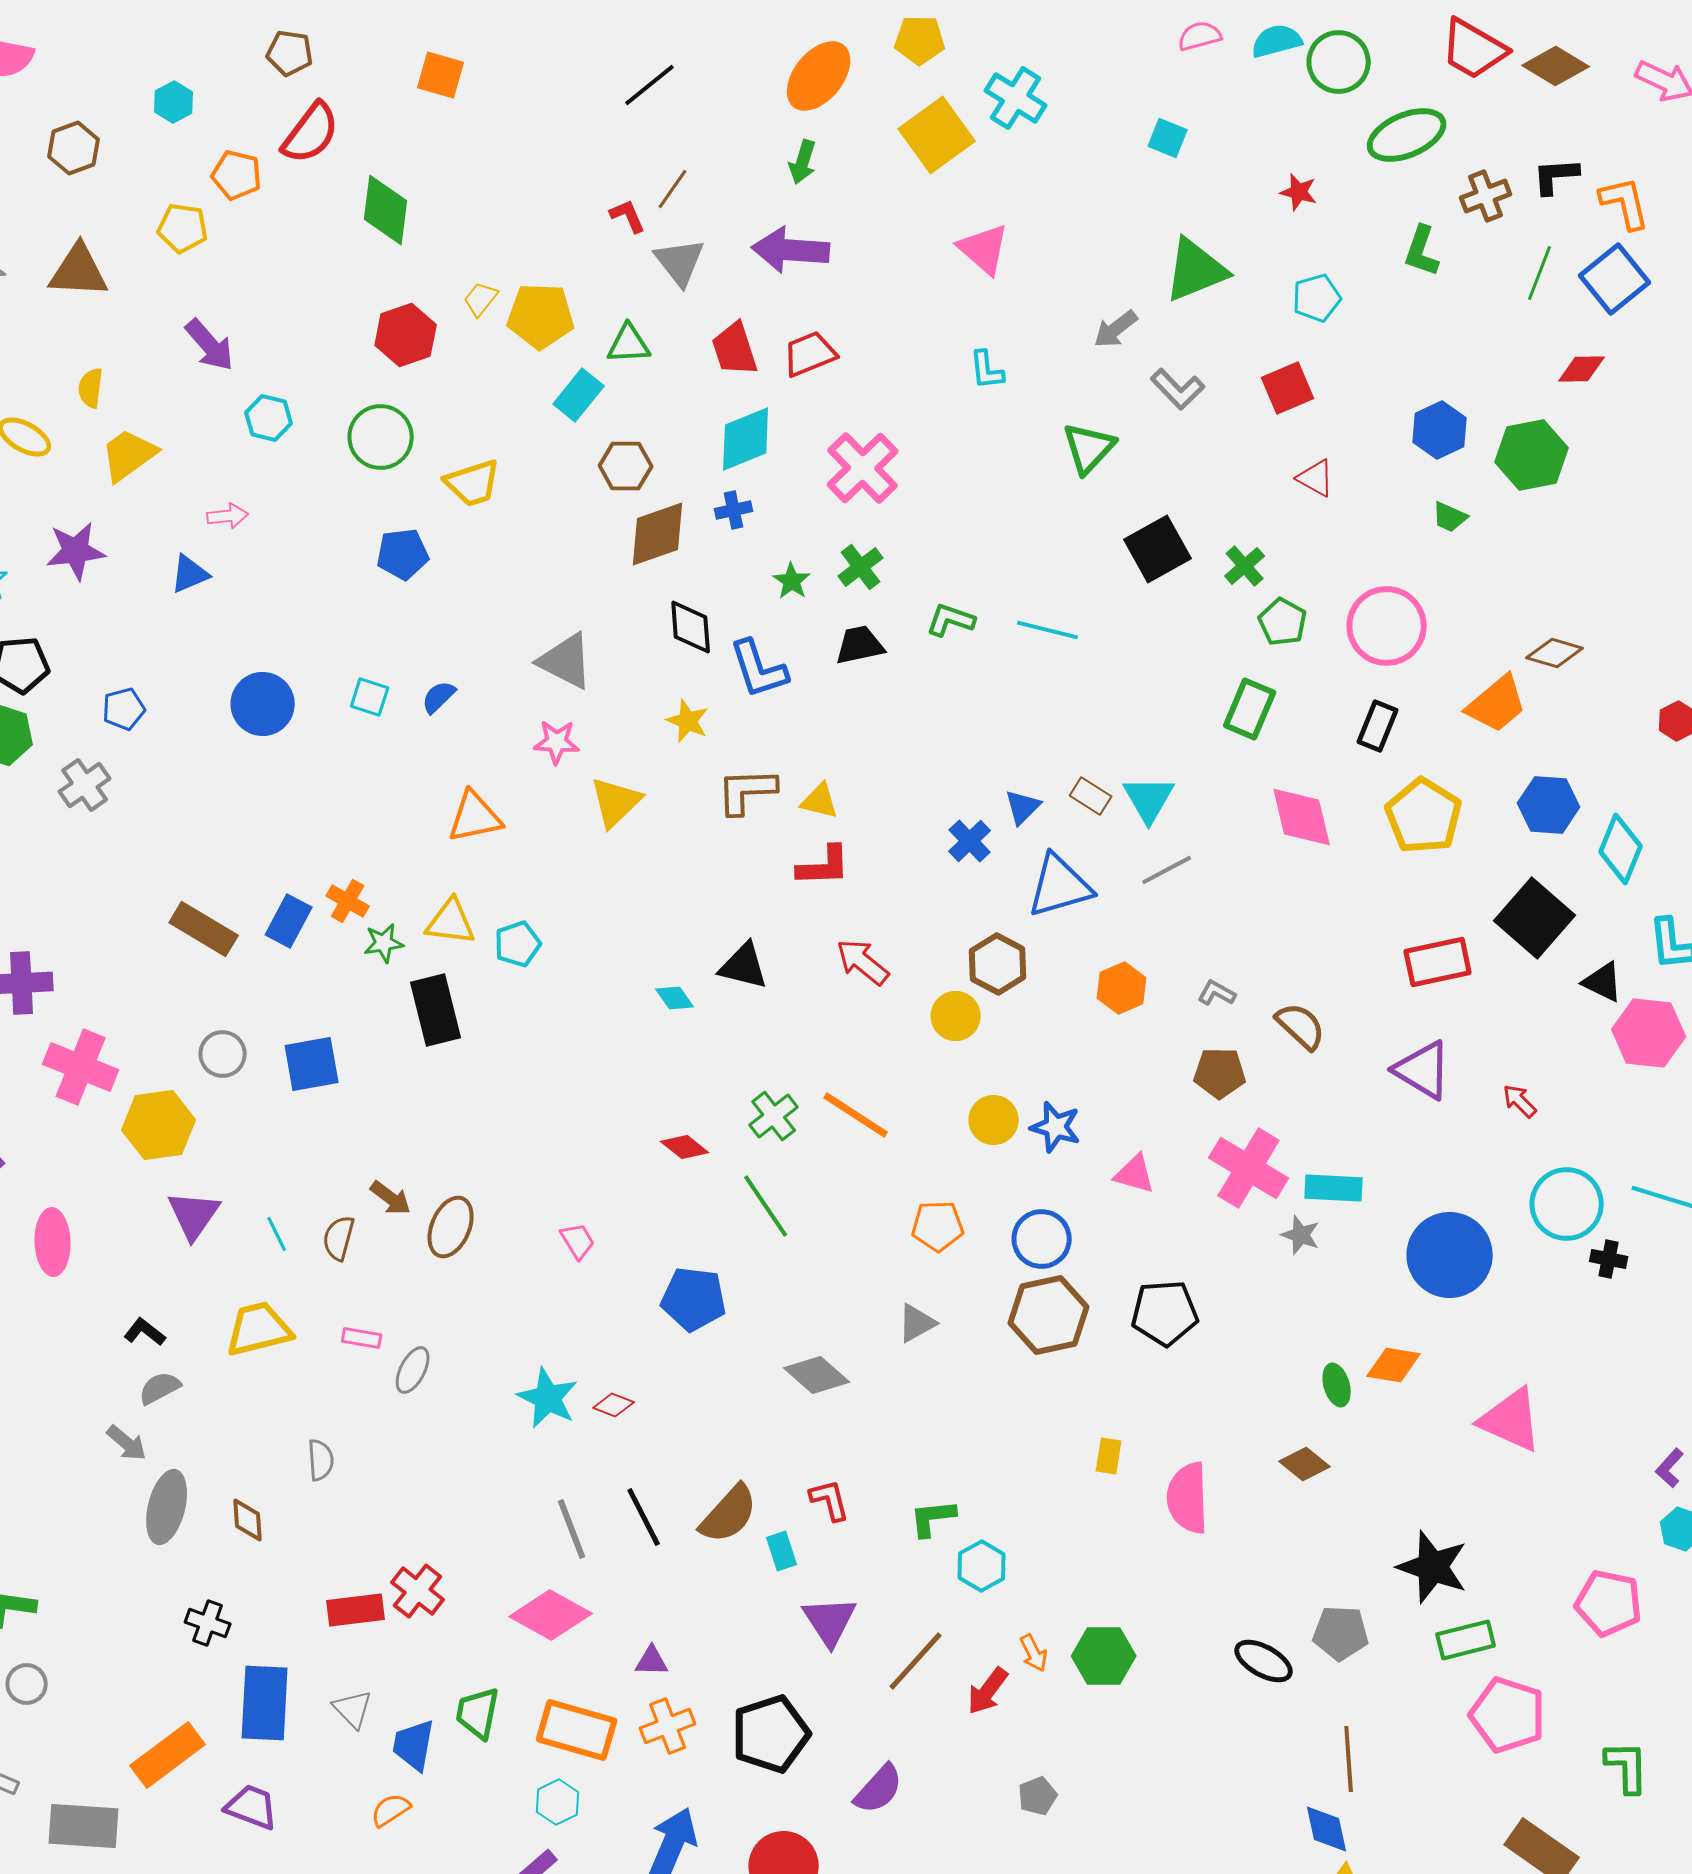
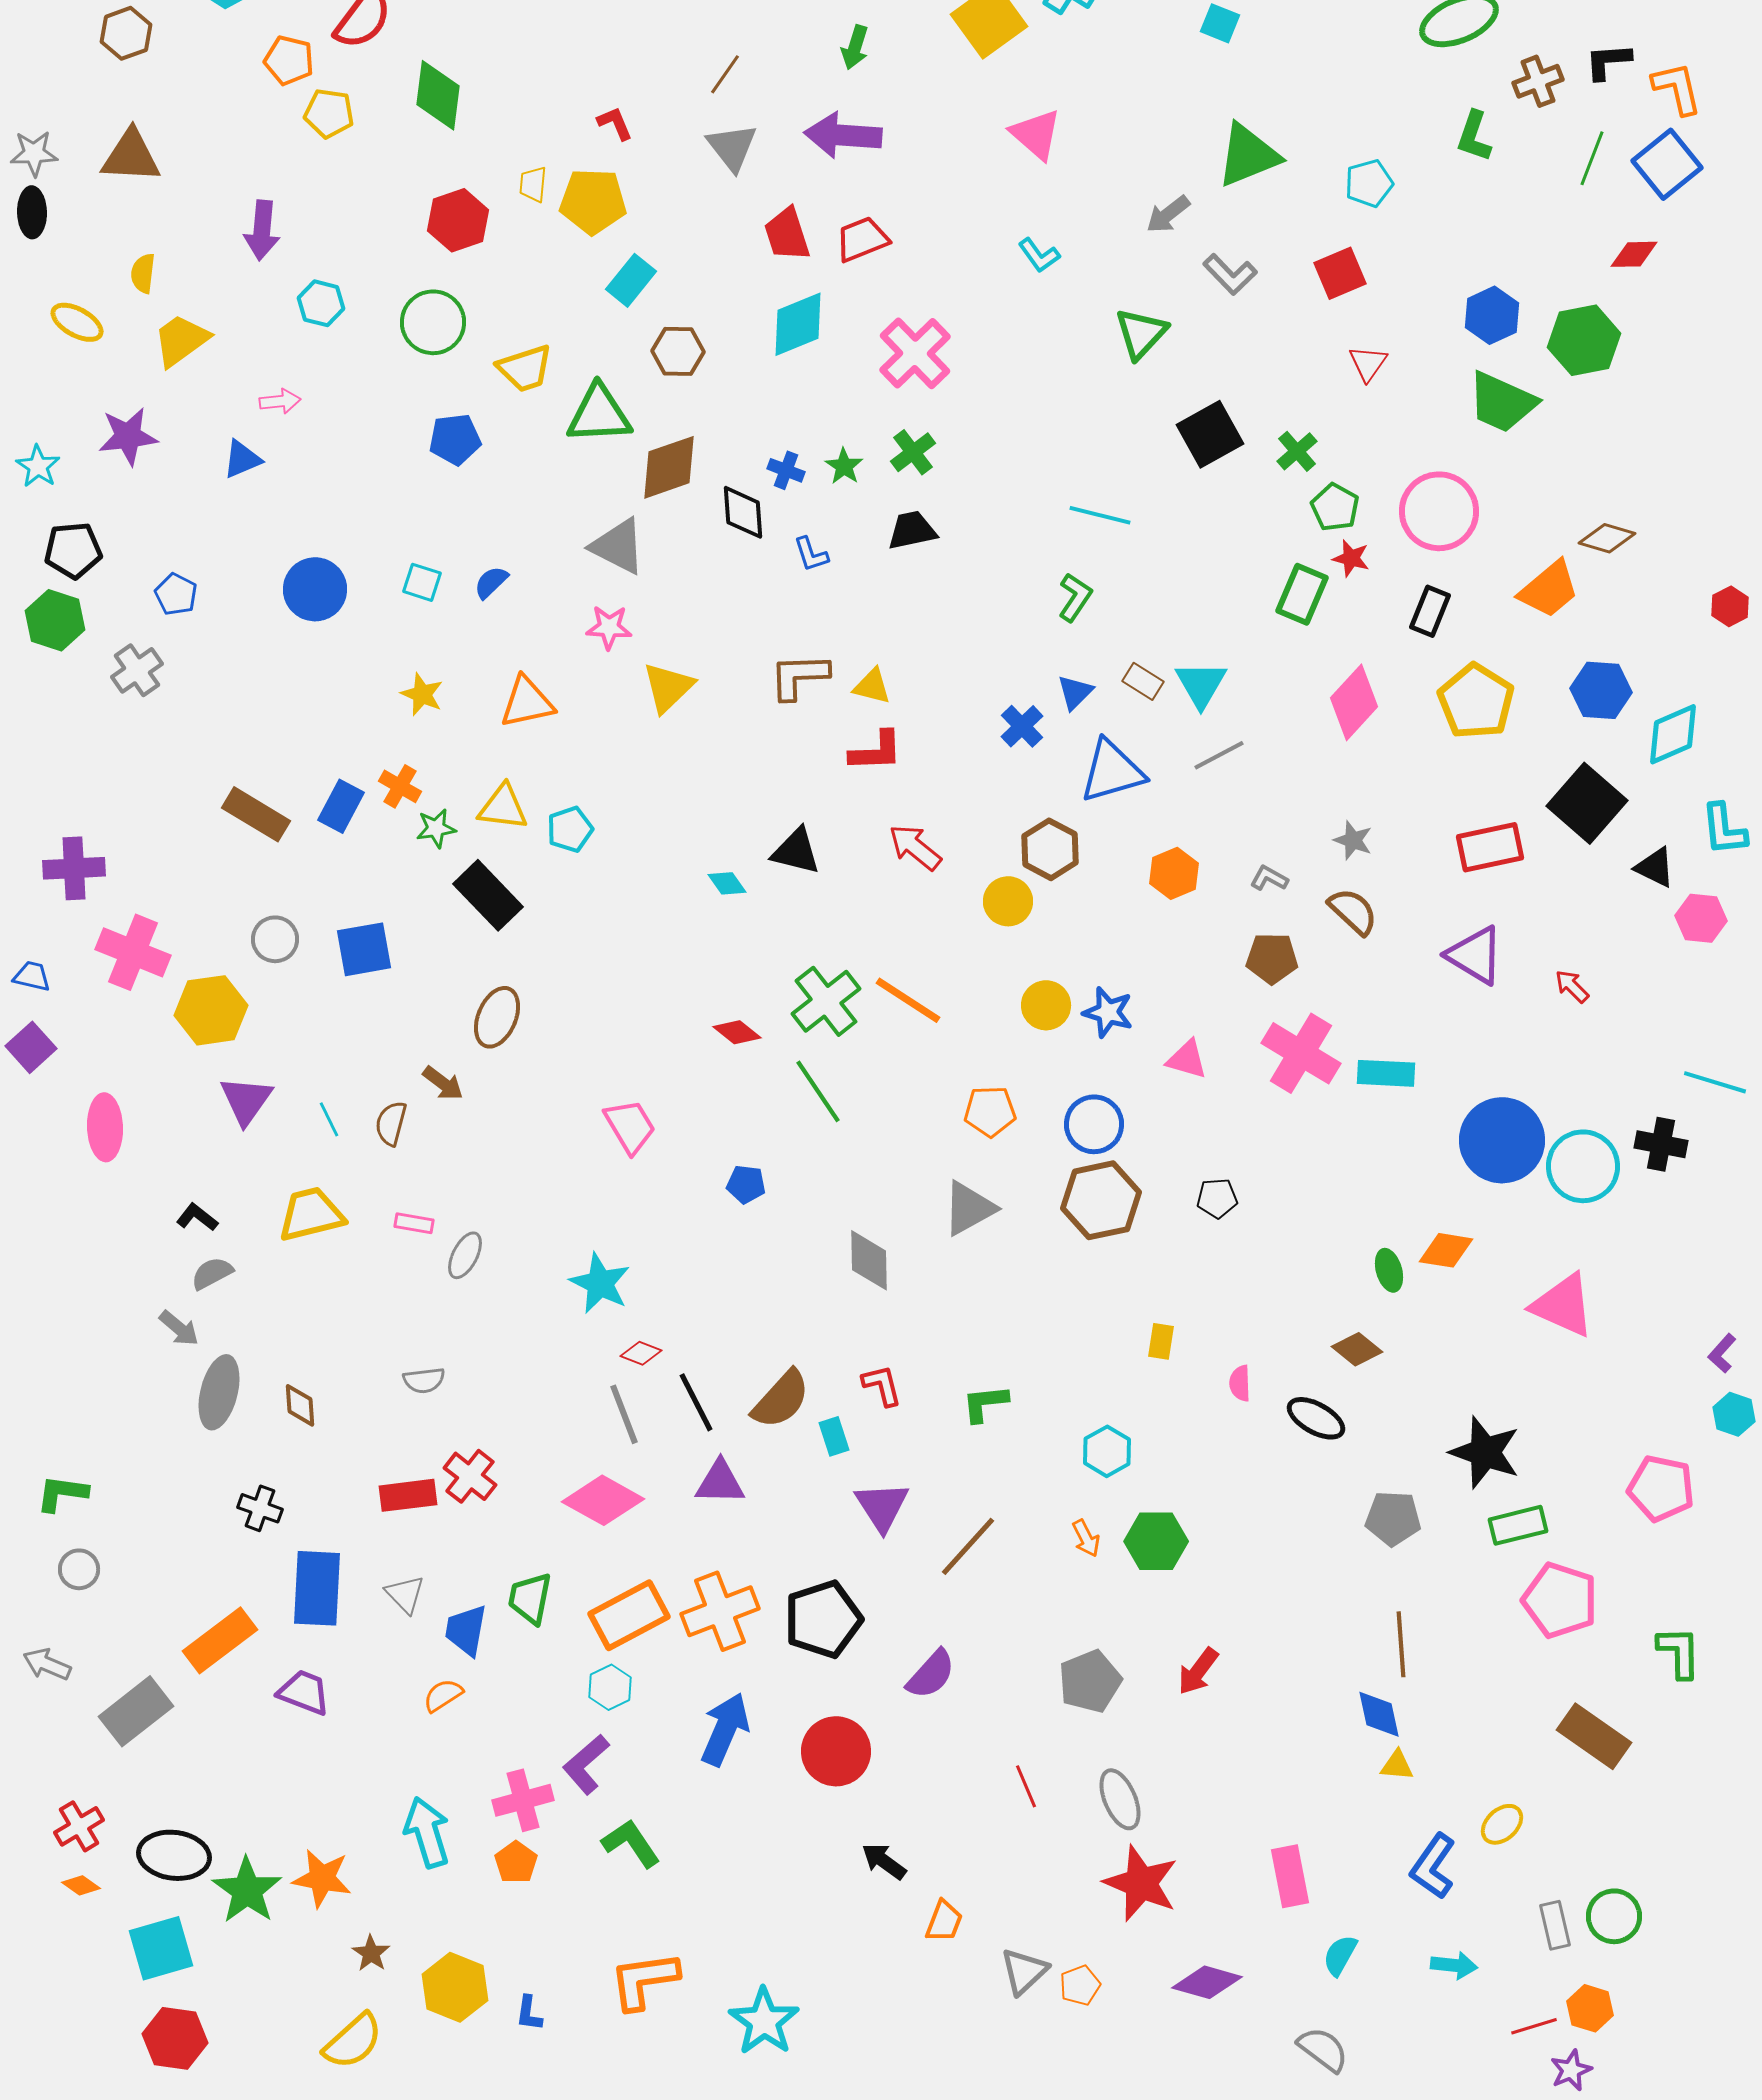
red star: (1299, 192) -> (1351, 558), moved
red L-shape: (628, 216) -> (615, 123), moved
yellow pentagon: (183, 228) -> (329, 113), moved
yellow trapezoid: (481, 299) -> (533, 184), turned -33
green triangle: (629, 344) -> (599, 414), moved, size x1.5
purple arrow: (210, 345) -> (262, 230), turned 46
cyan L-shape: (987, 370) -> (1039, 255), turned -30
red triangle: (1316, 478) -> (1368, 363), turned 36
blue cross: (734, 510) -> (786, 470), moved, turned 33
green trapezoid: (1450, 517) -> (1502, 402), size x2.0
brown diamond: (658, 534) -> (669, 467), moved
green L-shape: (951, 620) -> (1075, 597), moved, turned 105
blue L-shape: (759, 669) -> (811, 554), size x0.6
blue pentagon: (124, 709) -> (176, 594), turned -30
yellow star: (688, 721) -> (422, 694), moved
pink diamond: (1302, 817) -> (1354, 702), turned 56
cyan diamond: (1621, 849) -> (1673, 734), turned 44
black rectangle: (436, 1010) -> (488, 895), turned -30
pink hexagon: (1649, 1033) -> (1701, 918), size x0.7
green cross: (774, 1116) -> (826, 1001), size x1.4
cyan circle: (1567, 1204) -> (1583, 1166), moved
brown ellipse: (451, 1227) -> (497, 1017), moved
gray star: (1301, 1235) -> (1353, 840), moved
pink trapezoid: (578, 1241) -> (630, 1126), size x1.5
black cross: (1609, 1259) -> (1661, 1144), size x1.4
blue pentagon: (694, 1299) -> (746, 1184), size x0.6
black pentagon: (1165, 1313) -> (1217, 1198), size x0.6
gray triangle: (917, 1323) -> (969, 1208), size x1.4
gray diamond: (817, 1375) -> (869, 1260), turned 48
red diamond: (614, 1405) -> (641, 1353), moved
gray semicircle: (321, 1460) -> (424, 1380), moved, turned 87
pink semicircle: (1188, 1498) -> (1240, 1383), size x0.5
cyan hexagon: (982, 1566) -> (1107, 1451), moved
purple triangle: (652, 1661) -> (720, 1482), moved, size x1.5
black ellipse: (1264, 1661) -> (1316, 1418), moved
red arrow: (988, 1691) -> (1198, 1671), moved
orange cross: (668, 1726) -> (720, 1611), size x1.4
orange rectangle: (577, 1730) -> (629, 1615), turned -44
gray pentagon: (1038, 1796) -> (1090, 1681), size x1.6
gray rectangle: (84, 1826) -> (136, 1711), turned -42

